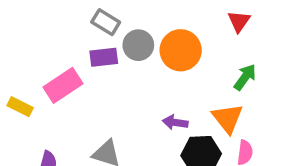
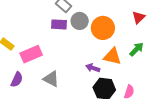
pink rectangle: (63, 85) -> (31, 54), moved
orange triangle: (228, 118) -> (112, 56), moved, turned -48

